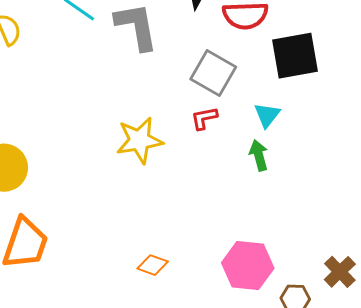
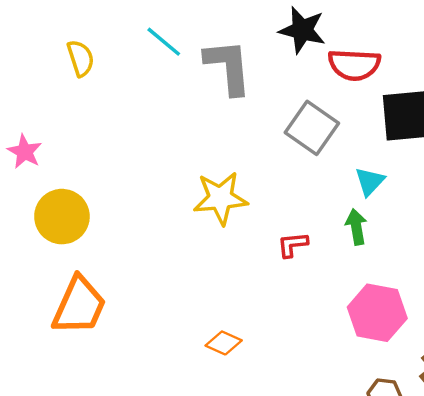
red L-shape: (204, 118) -> (293, 245), moved
pink hexagon: (248, 265) -> (377, 313), moved

